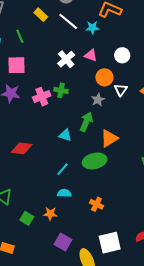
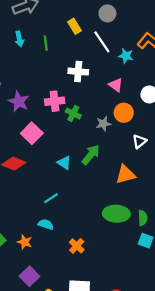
white cross: (66, 59) -> (78, 72), moved, turned 30
pink square: (16, 65) -> (32, 133), moved, turned 30
white triangle: (121, 90) -> (139, 141), moved
pink cross: (42, 97) -> (55, 101), moved
gray star: (98, 100) -> (103, 124), moved
orange triangle: (109, 138) -> (125, 174), moved
green ellipse: (95, 161) -> (116, 214), moved

